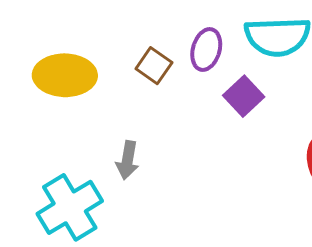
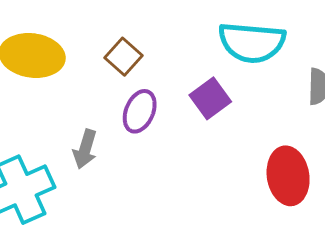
purple ellipse: (206, 50) -> (140, 111), moved

